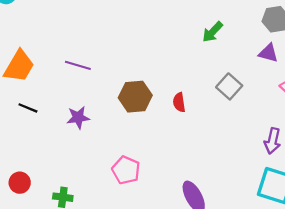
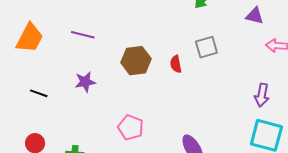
gray square: (229, 86) -> (206, 47), moved, turned 35
black line: (28, 108) -> (39, 93), moved

